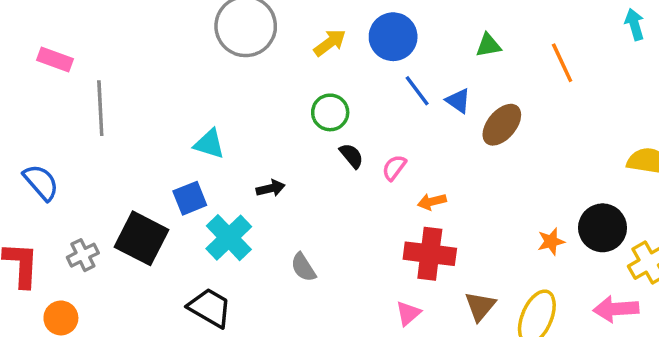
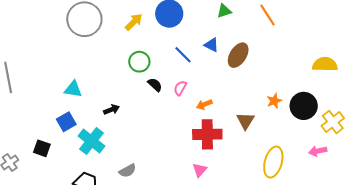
blue line: (417, 91) -> (183, 55), moved
black square: (142, 238) -> (42, 148), size x0.6
orange star: (551, 242) -> (274, 101), moved
gray semicircle: (303, 267) -> (128, 171), moved, turned -78
brown triangle: (480, 306) -> (246, 121), moved
pink arrow: (616, 309) -> (318, 151), size x0.7

